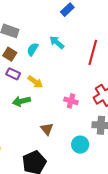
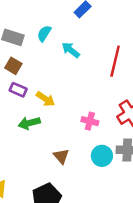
cyan semicircle: (33, 49) -> (44, 33), moved
cyan circle: (80, 145) -> (102, 156), moved

